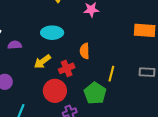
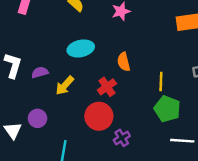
yellow arrow: (42, 61) -> (65, 86), moved
green pentagon: (95, 93) -> (167, 109), moved

